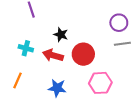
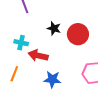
red circle: (83, 54) -> (78, 34), moved
red arrow: (53, 55) -> (38, 56), moved

